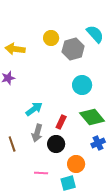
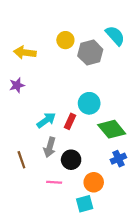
cyan circle: (82, 85) -> (89, 103), moved
red rectangle: (61, 122) -> (70, 121), moved
pink line: (41, 173) -> (54, 182), moved

